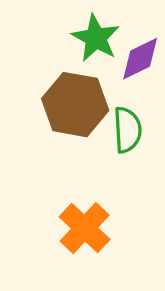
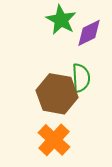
brown hexagon: (75, 105) -> (57, 94), moved

